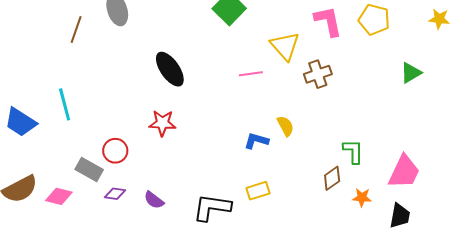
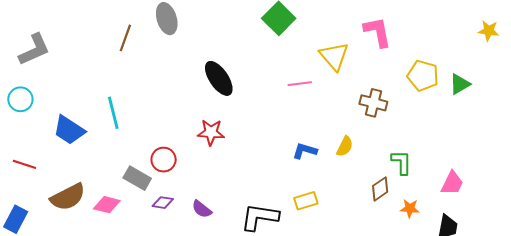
yellow pentagon: (374, 20) -> (423, 76), moved
brown cross: (318, 74) -> (373, 103), moved, turned 32
yellow semicircle: (285, 126) -> (345, 146), moved, turned 55
pink trapezoid: (404, 172) -> (452, 183), size x0.7

